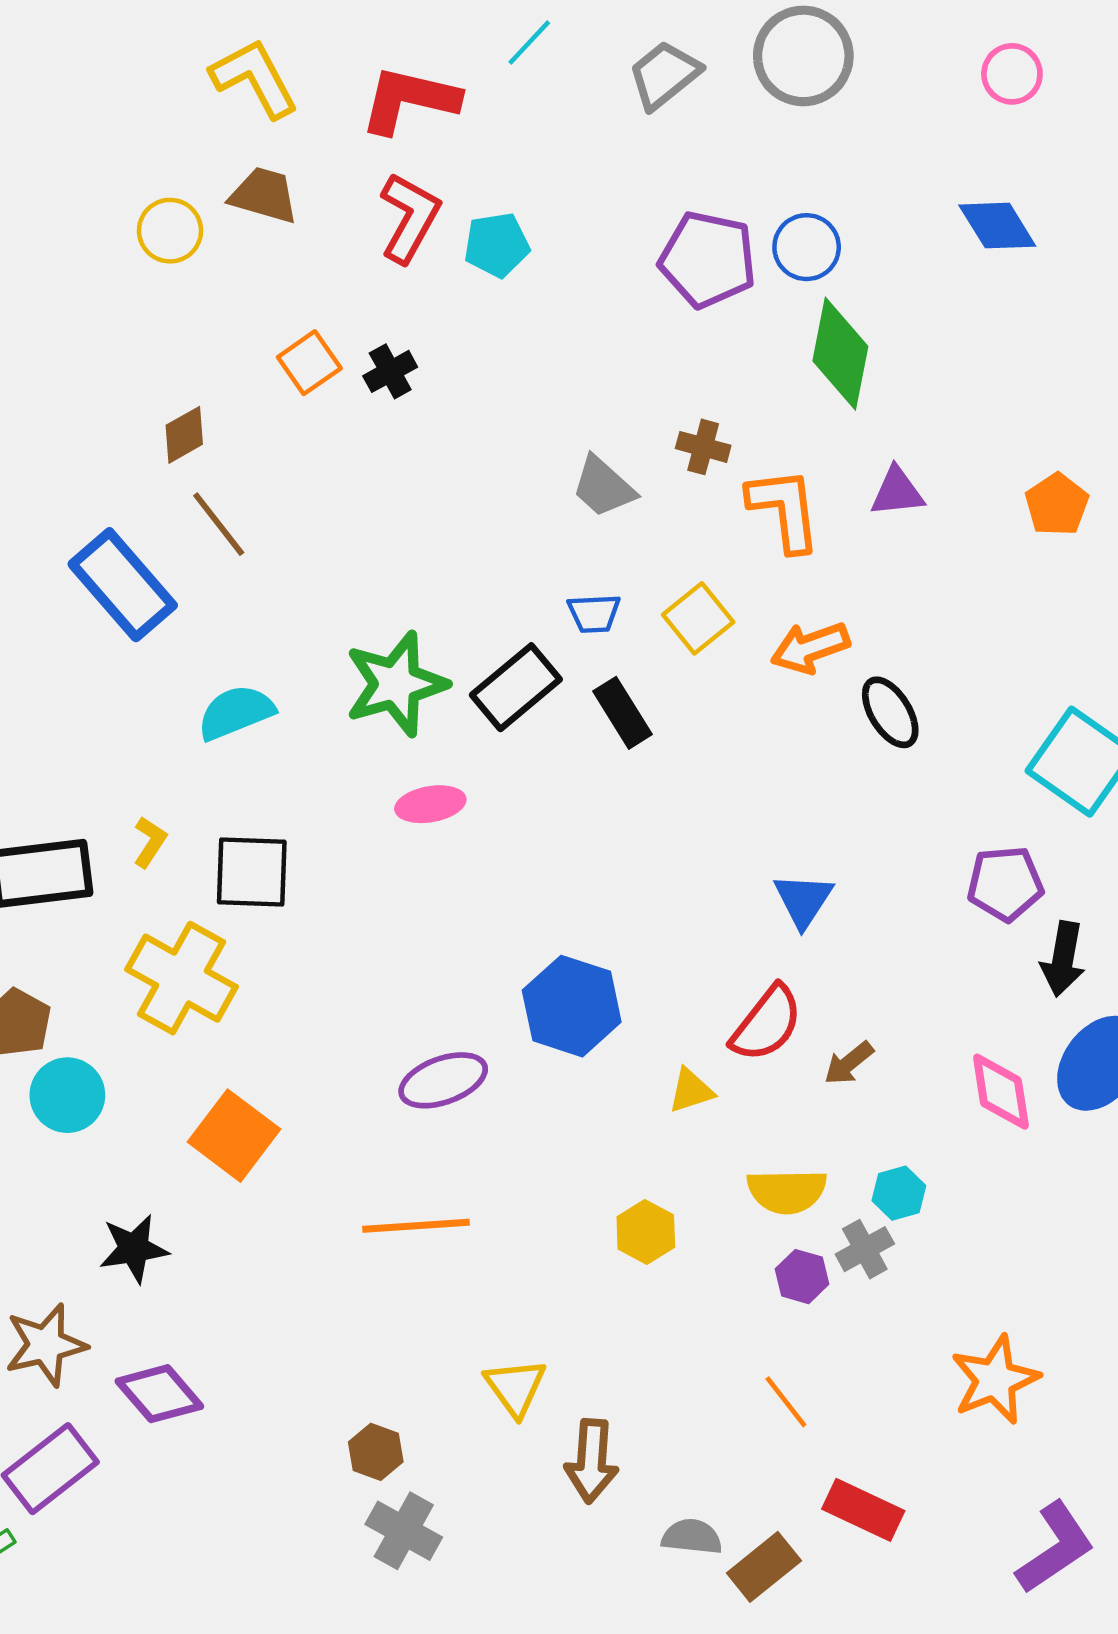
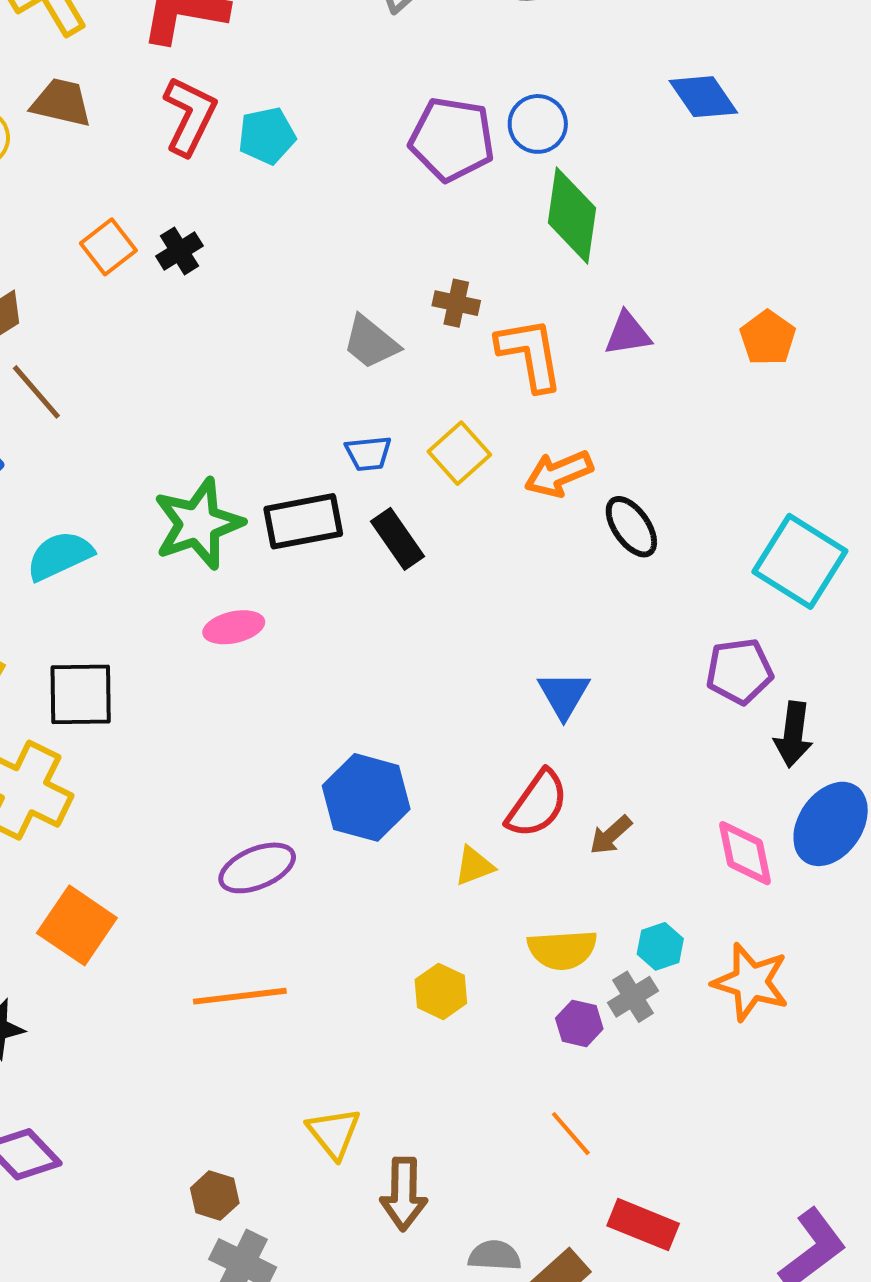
black rectangle: (516, 687) -> (303, 521), turned 32
orange star: (995, 1380) -> (751, 982), moved, turned -30

